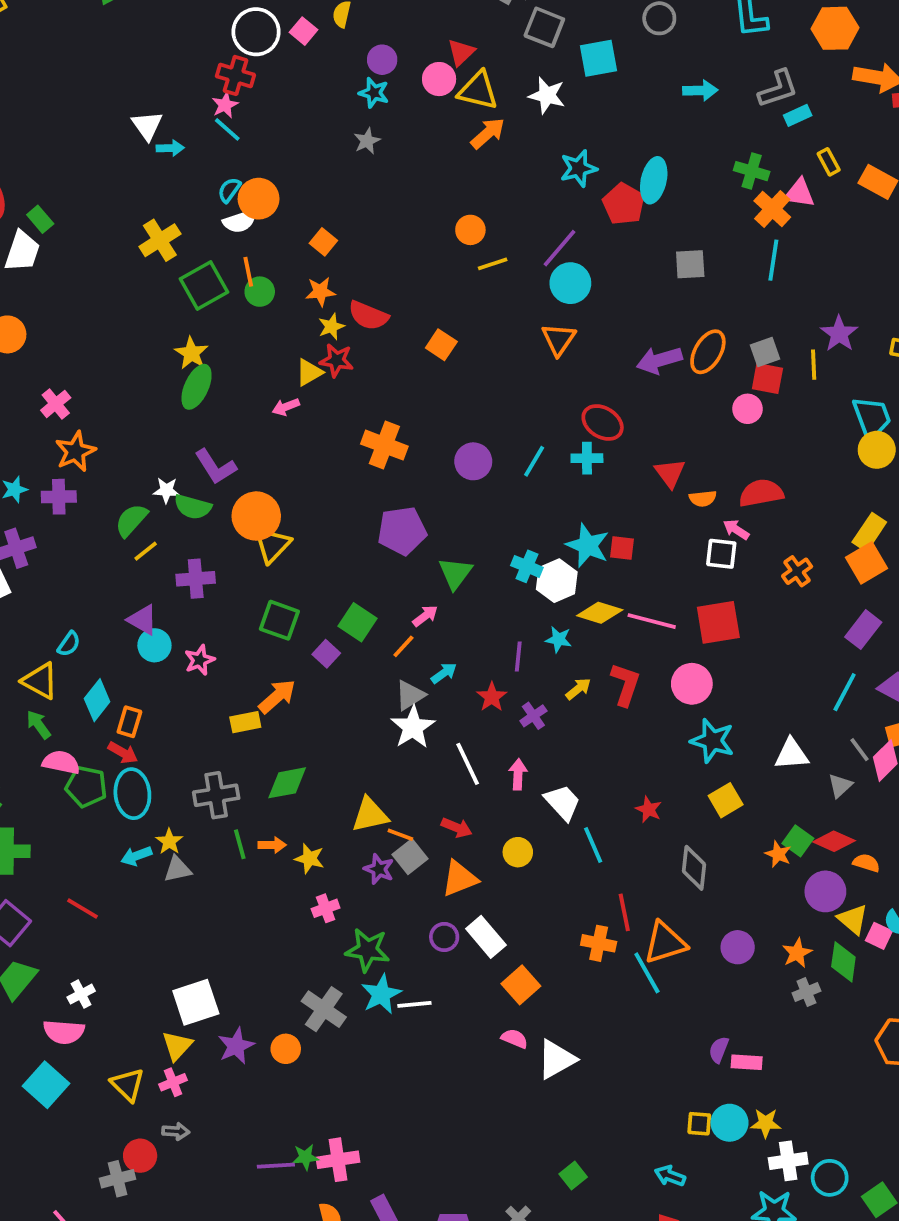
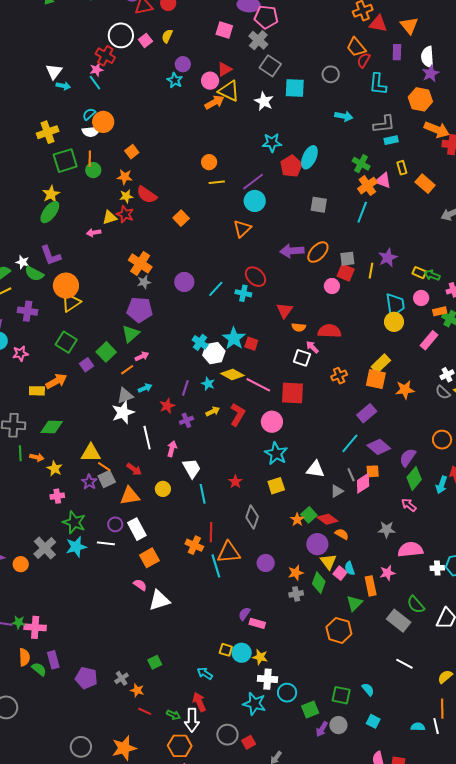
orange arrow: (488, 133) -> (214, 102), moved
gray star: (367, 141) -> (144, 282), moved
orange square: (867, 563) -> (376, 379), turned 30
green triangle: (455, 573) -> (131, 334), moved
white line: (414, 1004) -> (106, 543), moved

